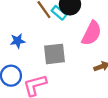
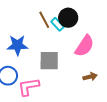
blue star: (18, 41) -> (17, 45), size x1.5

